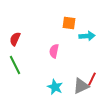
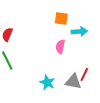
pink semicircle: (54, 51) -> (60, 47), moved
gray triangle: (81, 86) -> (73, 82), turned 36

